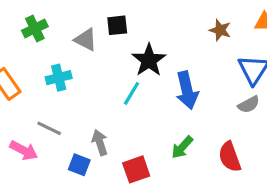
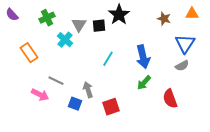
black square: (117, 25) -> (99, 26), moved
gray triangle: (86, 40) -> (79, 25), turned 35
black star: (149, 60) -> (119, 15), moved
cyan cross: (59, 78) -> (65, 40), moved, turned -35
green arrow: (182, 147) -> (144, 83), moved

